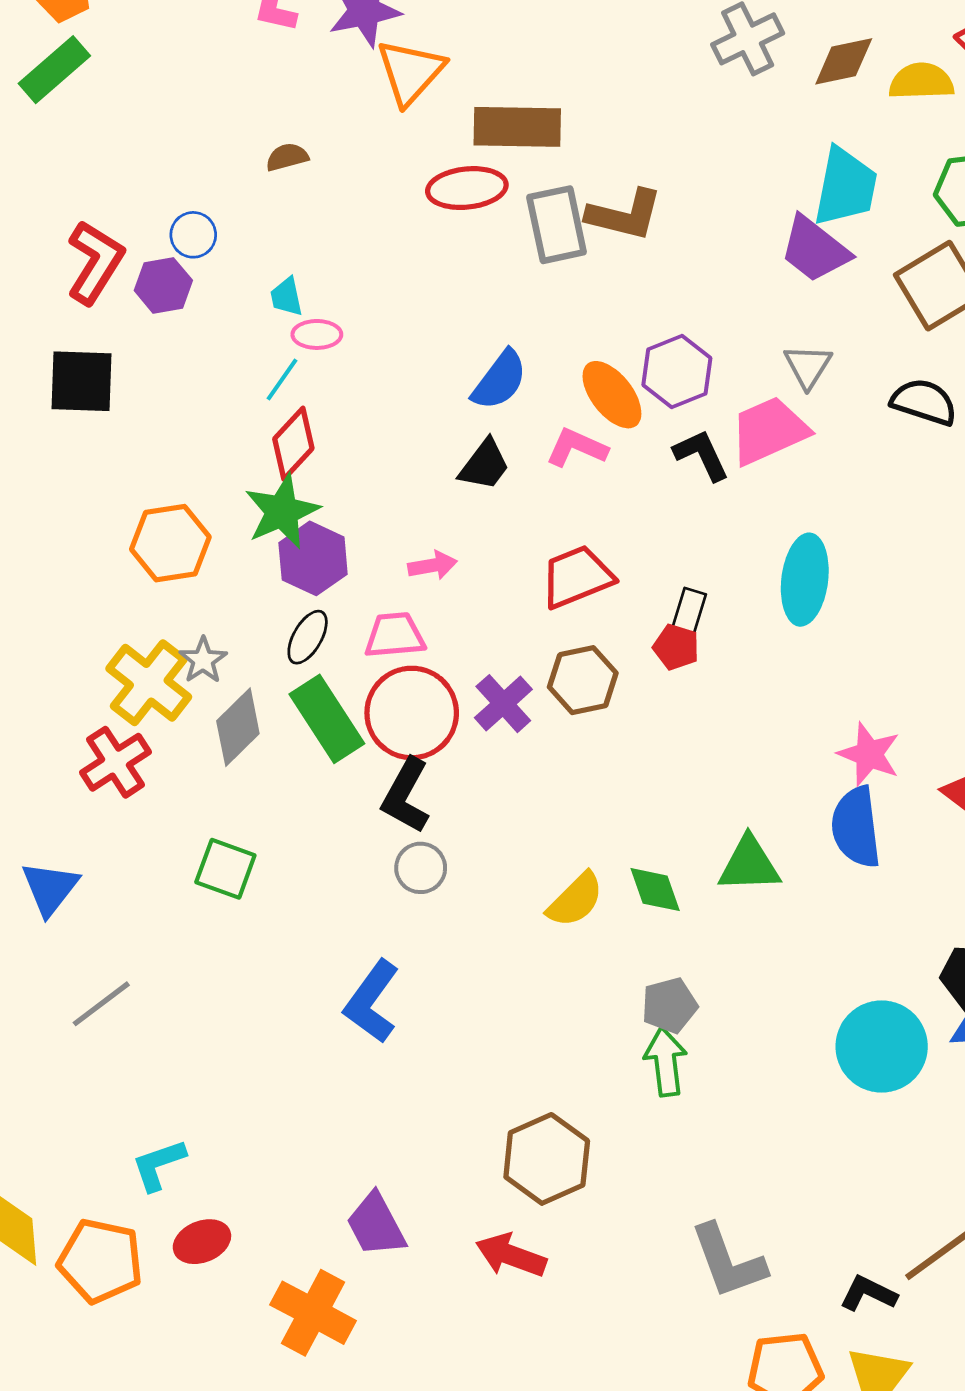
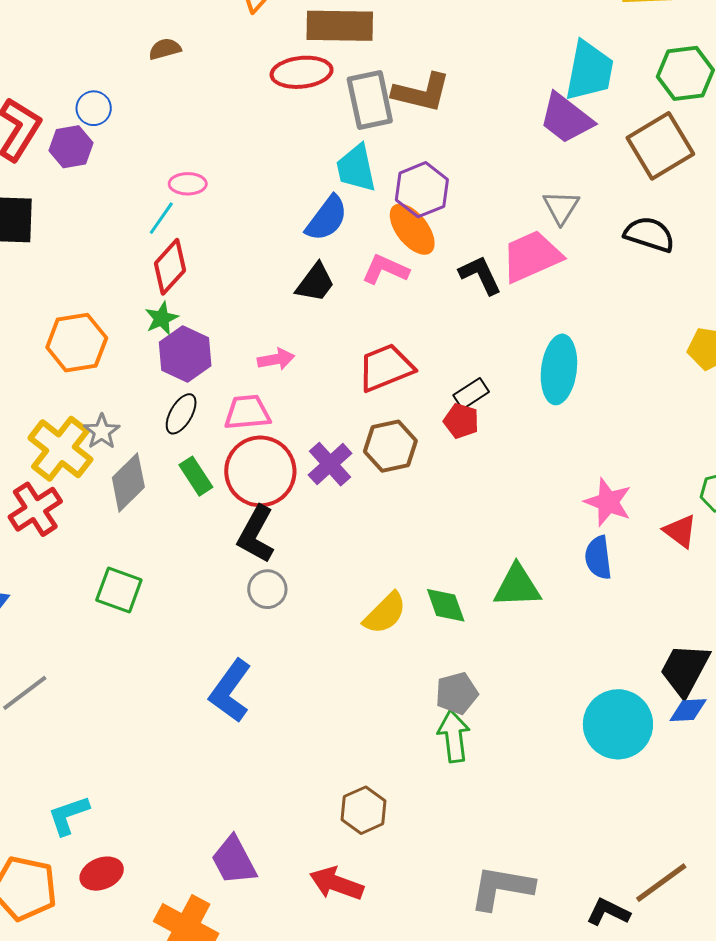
cyan trapezoid: (287, 297) -> (356, 168), moved, size x1.6
purple hexagon: (677, 372) -> (422, 190), moved
green star: (282, 511) -> (162, 318), size x0.6
black rectangle: (689, 611) -> (471, 394), turned 40
green rectangle: (327, 719) -> (196, 476), size x0.6
blue semicircle: (856, 827) -> (598, 558), size x0.7
brown hexagon: (547, 1159) -> (364, 810), size x0.7
gray L-shape: (728, 1261) -> (502, 888), turned 120

